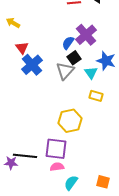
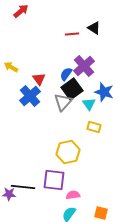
yellow arrow: (13, 23) -> (11, 67), moved
red triangle: (22, 48) -> (39, 79), moved
black square: (74, 58) -> (72, 89), size x1.5
pink semicircle: (57, 167) -> (73, 195), moved

